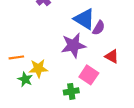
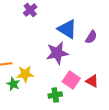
purple semicircle: (99, 28) -> (91, 37), moved
red triangle: (112, 56) -> (92, 81), moved

